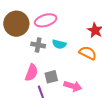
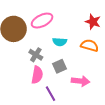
gray cross: (38, 45) -> (36, 55), moved, turned 32
gray square: (51, 77) -> (59, 66), moved

